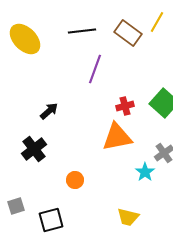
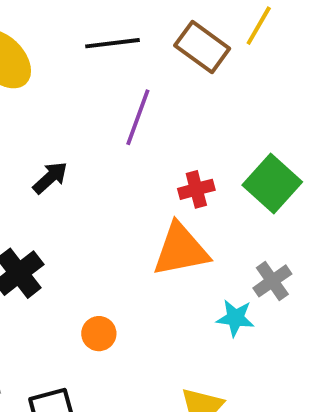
black arrow: (49, 111) -> (50, 178), moved
cyan star: (145, 172) -> (235, 318), turned -30

